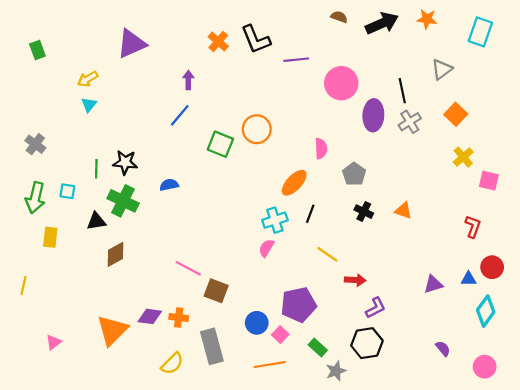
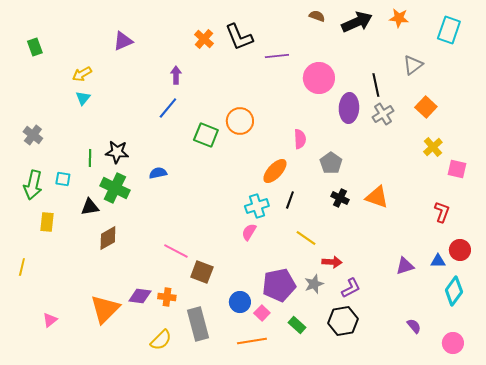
purple triangle: (132, 44) -> (123, 41), size x0.7
orange triangle: (403, 211) -> (377, 197), size x1.4
gray star: (336, 371) -> (314, 284), moved

